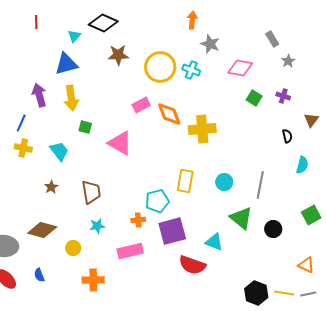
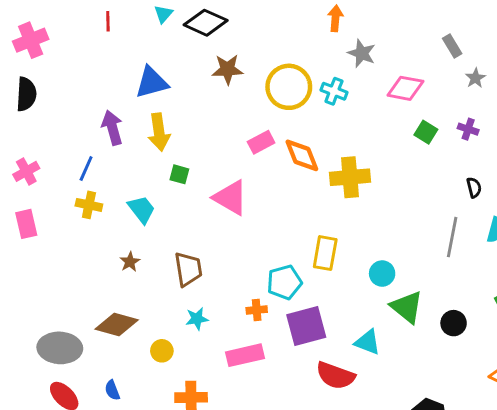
cyan triangle: (74, 36) -> (163, 14), moved
cyan circle: (224, 182) -> (382, 274), moved
gray line: (260, 185) -> (452, 237), moved

